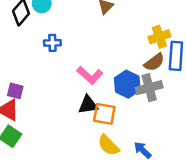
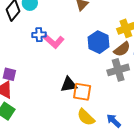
pink L-shape: (90, 75) -> (53, 41), moved
blue hexagon: (127, 84) -> (99, 42), moved

